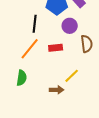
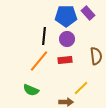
purple circle: (70, 26) -> (67, 39), moved
green semicircle: (22, 78) -> (31, 90), turned 105

